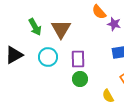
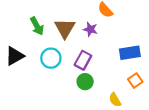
purple star: (114, 24) -> (90, 29), moved
purple rectangle: (78, 59) -> (83, 60), turned 30

